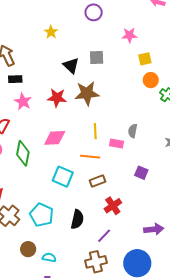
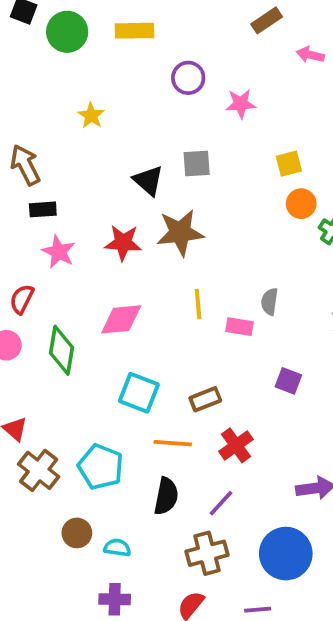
yellow star: (51, 32) -> (91, 116), moved
pink star: (129, 35) -> (241, 104), moved
orange line: (90, 157) -> (173, 443), moved
black semicircle: (77, 219) -> (166, 496), moved

